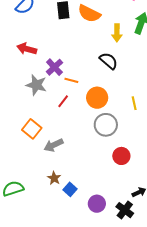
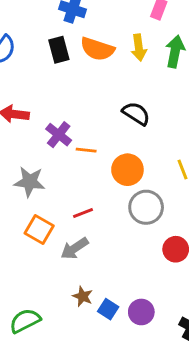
yellow arrow: (117, 33) -> (139, 48), moved
gray star: (36, 85) -> (30, 182), moved
red line: (63, 101) -> (83, 213), moved, turned 40
purple circle: (97, 204) -> (141, 312), moved

